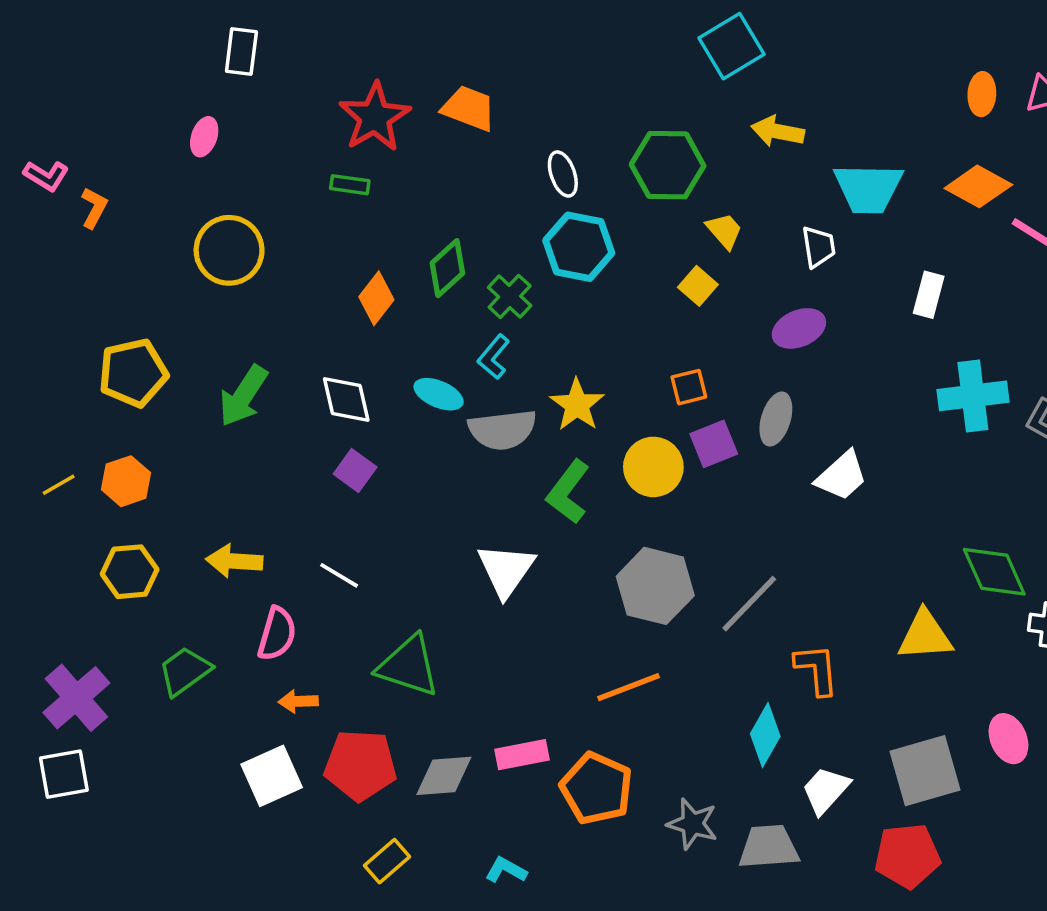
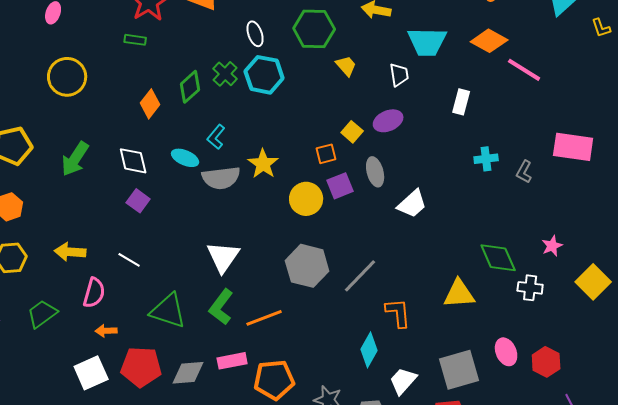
yellow square: (698, 286) -> (352, 132), moved
green cross: (510, 297) -> (225, 74), moved
cyan cross: (973, 396) -> (486, 159), size x0.6
gray ellipse: (776, 419) -> (375, 172), turned -32
green L-shape: (568, 492) -> (221, 307), moved
orange line: (629, 687) -> (264, 318), moved
orange pentagon: (597, 788) -> (274, 380), turned -30

